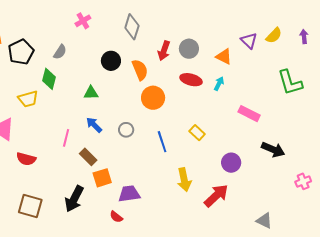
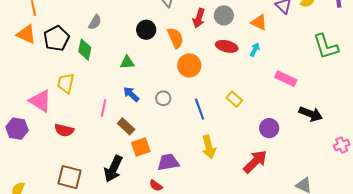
black pentagon: (21, 52) -> (56, 38), moved
yellow trapezoid: (28, 99) -> (66, 83), moved, turned 120
yellow arrow: (184, 180) -> (209, 147), moved

